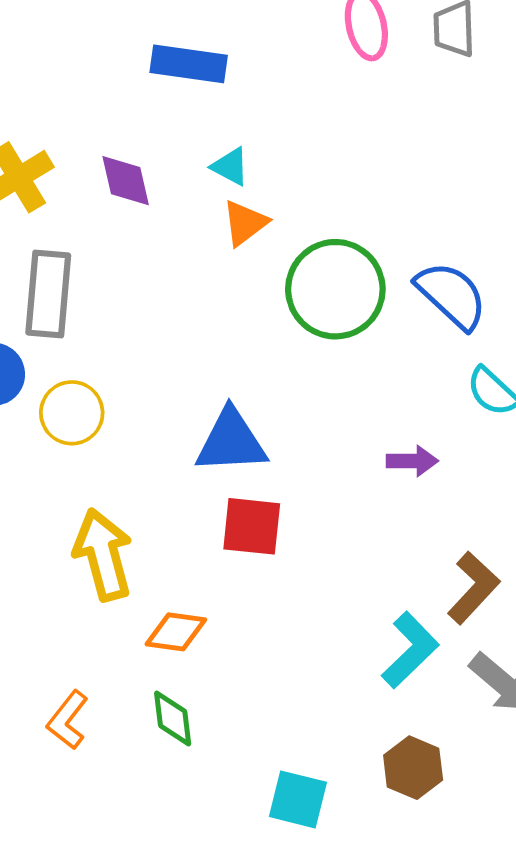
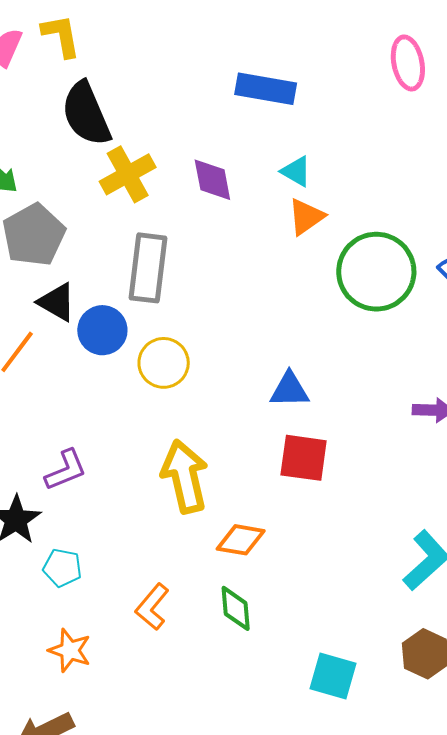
blue triangle: (231, 441) -> (289, 390), size x0.7

